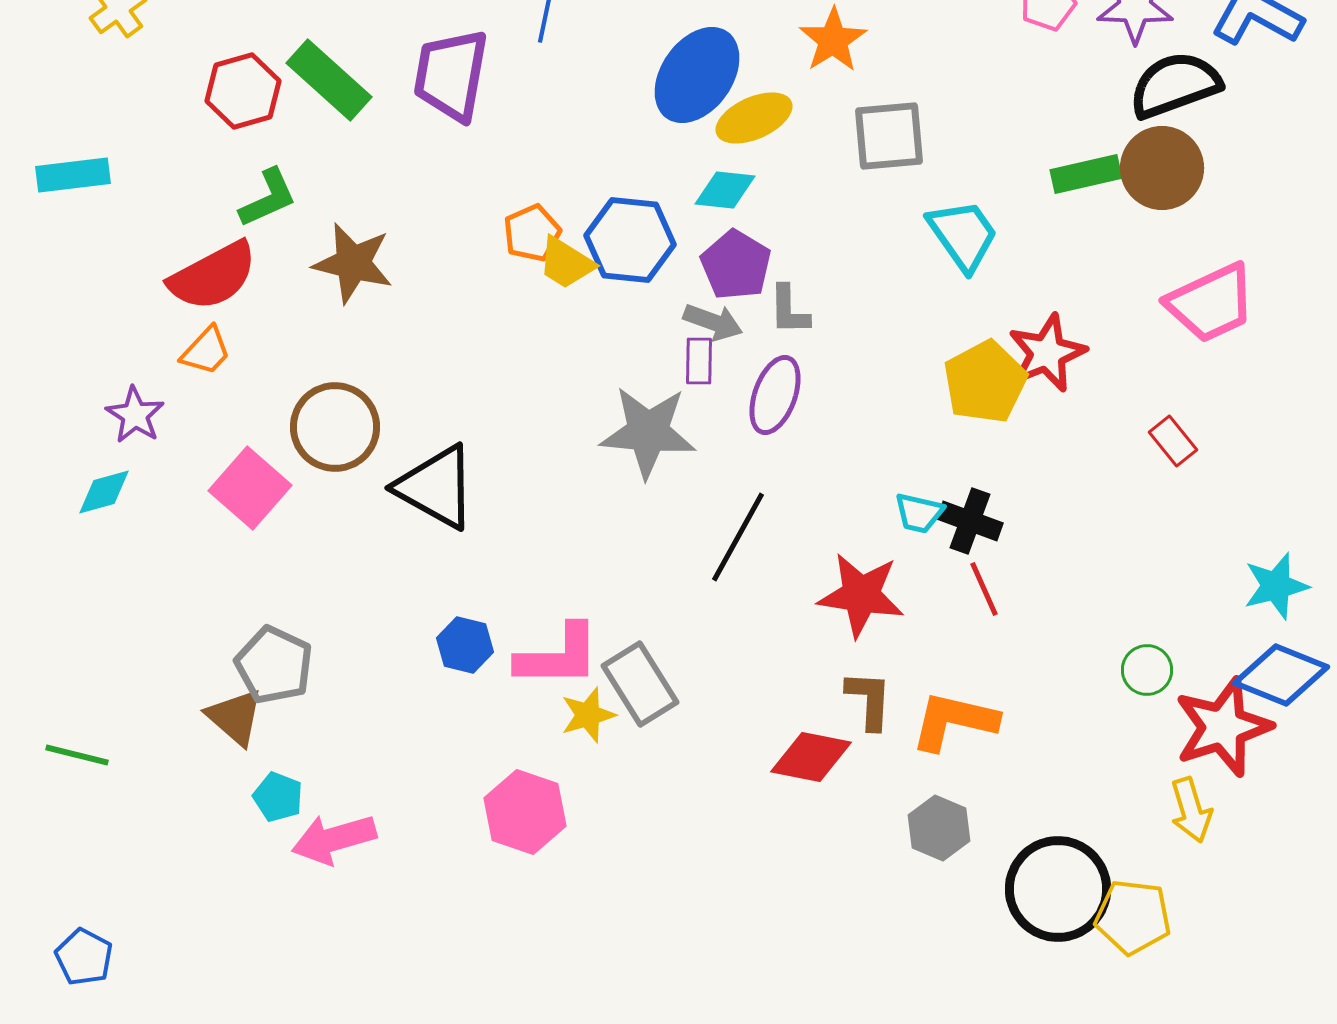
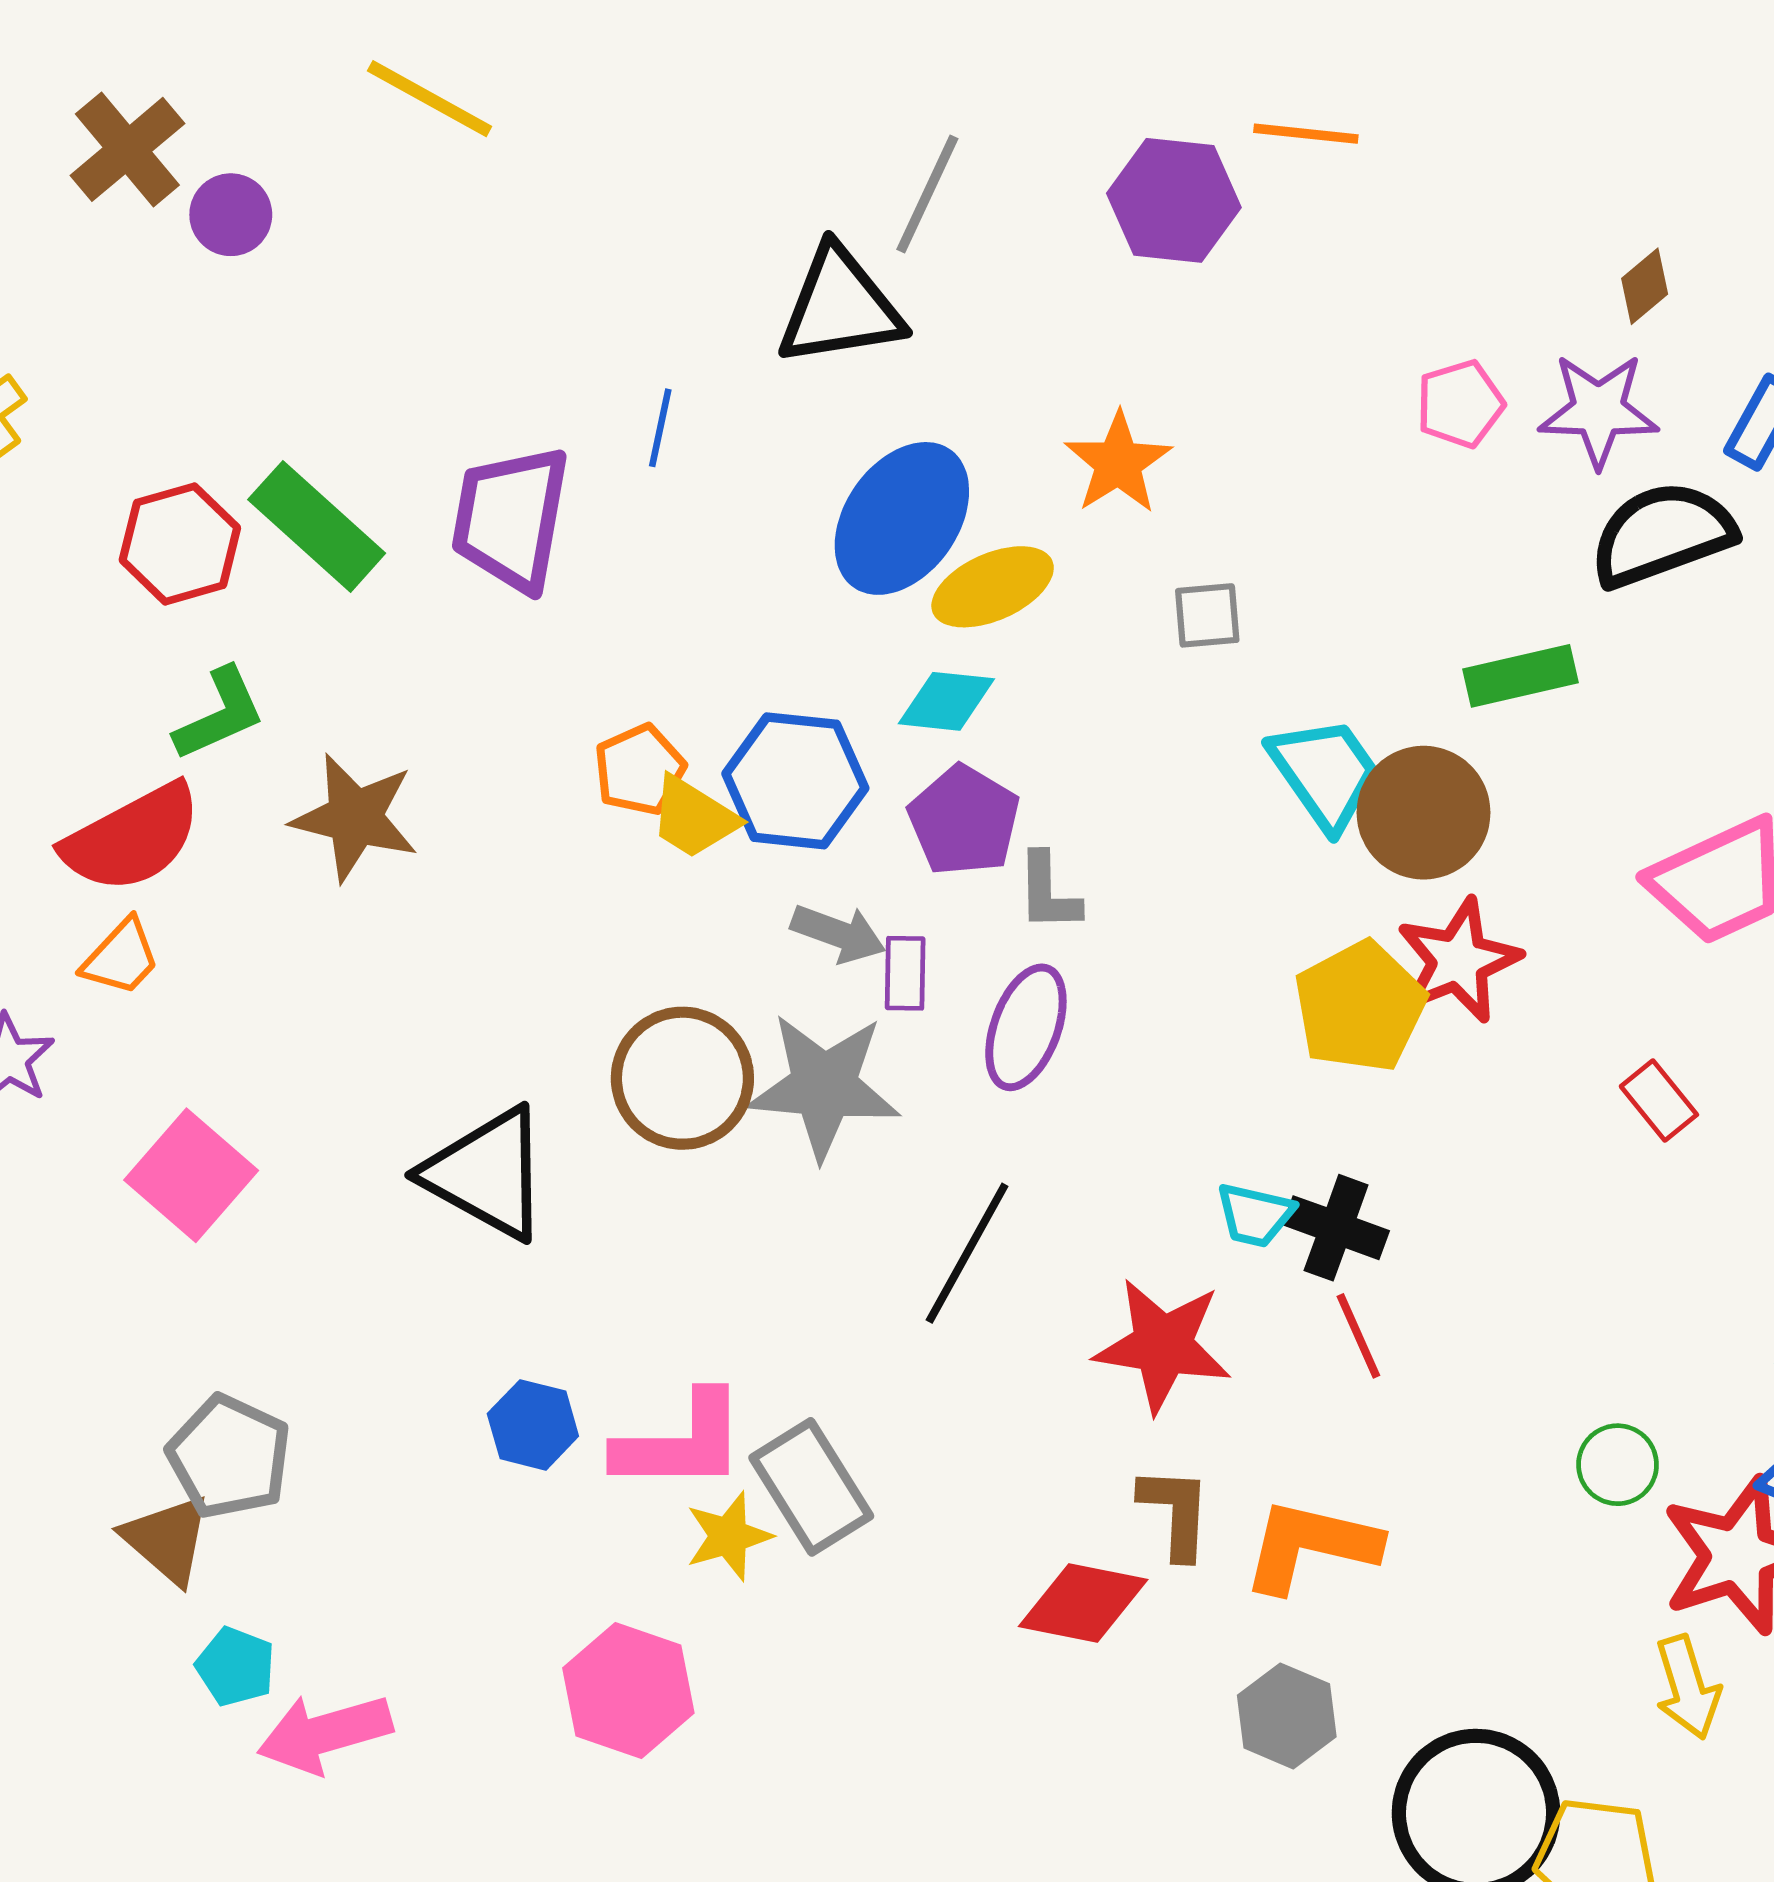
gray square: (889, 136) -> (1207, 615), size x0.6
brown circle: (1162, 168) -> (1424, 813), moved
gray arrow: (713, 322) -> (838, 934), moved
brown circle: (335, 427) -> (682, 1078), moved

